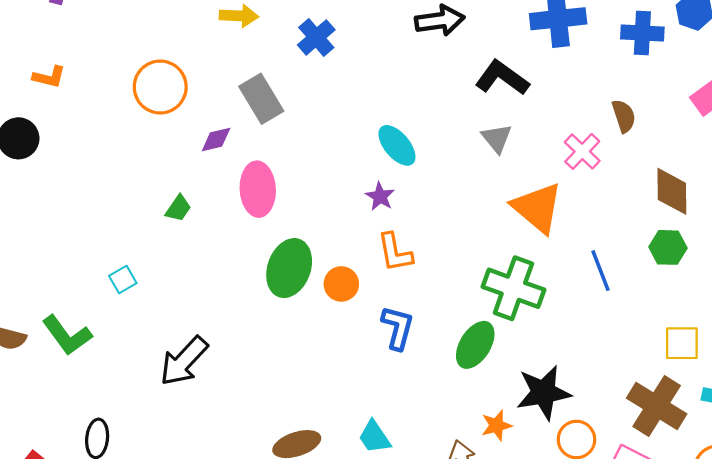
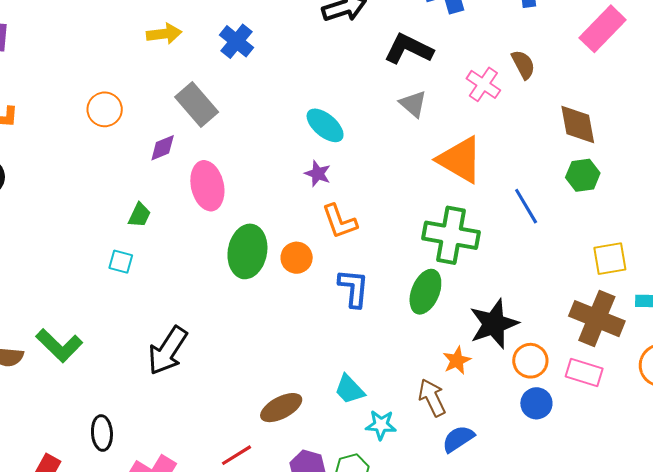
orange circle: (160, 87) -> (105, 109), size x0.7
pink cross: (582, 151) -> (483, 84), moved
cyan square: (123, 280) -> (121, 262), moved, turned -35

